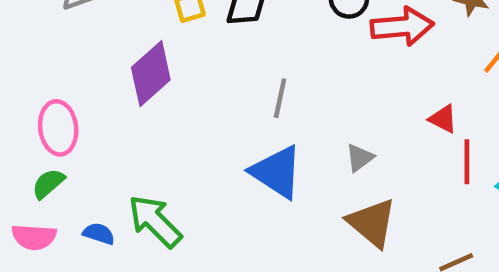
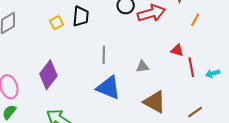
purple diamond: (151, 74) -> (48, 75), moved
gray triangle: (360, 158) -> (142, 67), moved, turned 40

